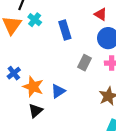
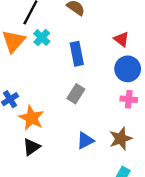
gray rectangle: (85, 63) -> (76, 94), moved
blue triangle: (58, 91) -> (85, 141), moved

